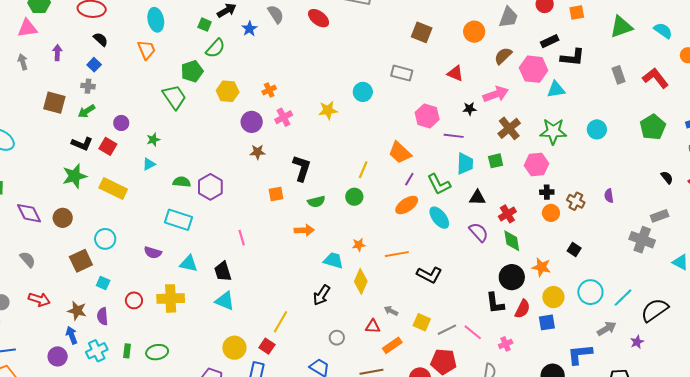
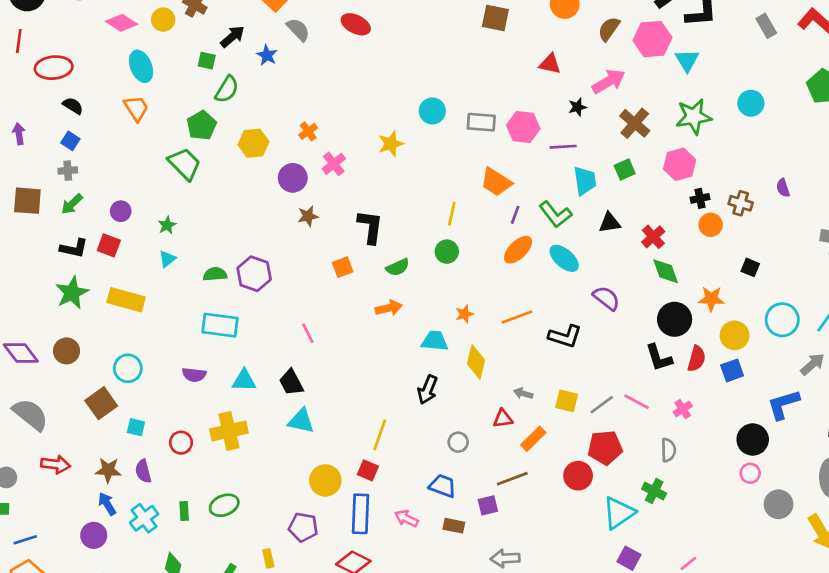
gray rectangle: (402, 73) -> (481, 122), moved
cyan triangle: (556, 89) -> (687, 60), turned -42
purple semicircle: (479, 232) -> (606, 298), moved
gray semicircle: (28, 259) -> (30, 414), size x1.6

